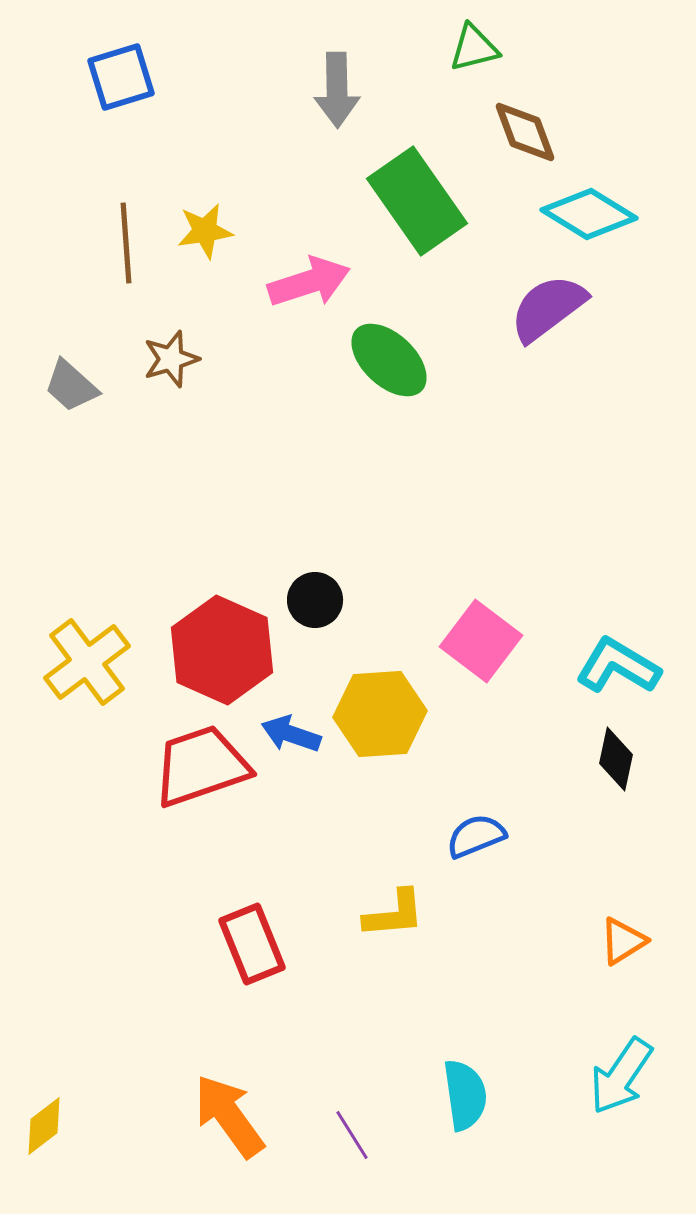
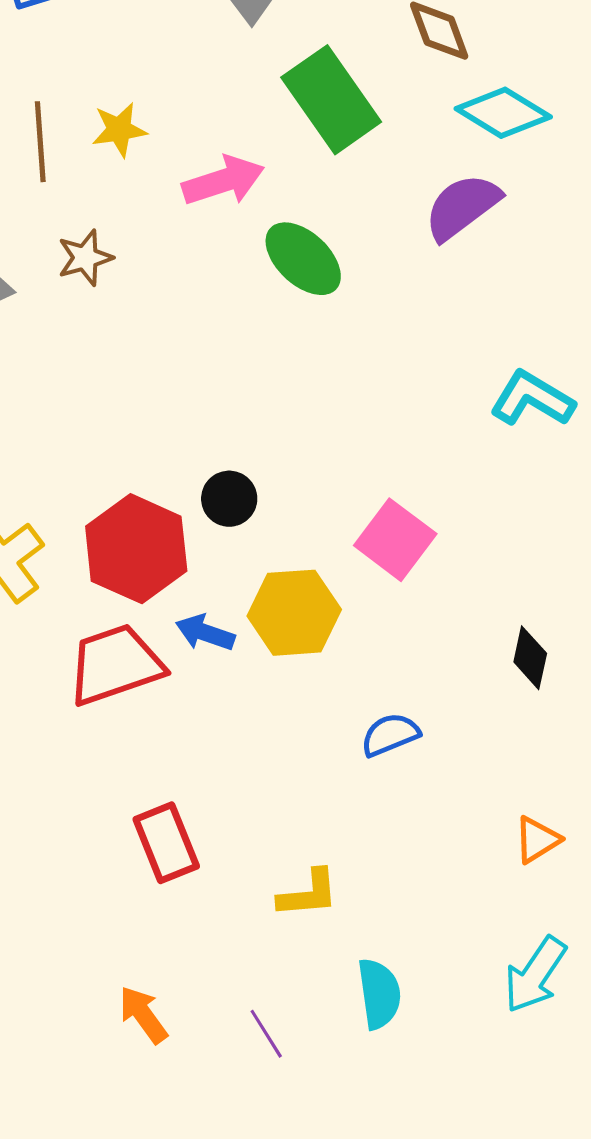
cyan L-shape: (618, 666) -> (532, 399), moved
yellow L-shape: (394, 914) -> (308, 894), moved
orange arrow: (229, 1116) -> (143, 1015), size x0.7

